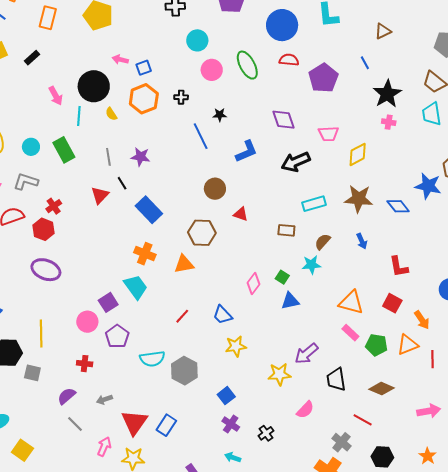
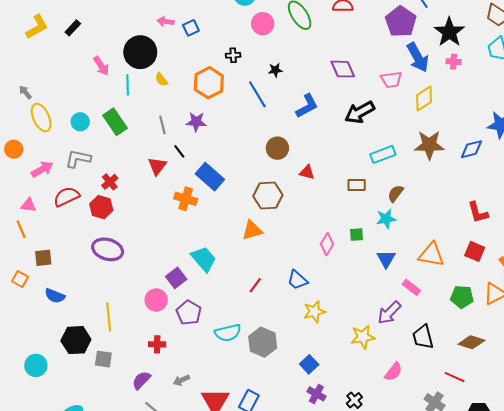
purple pentagon: (323, 78) -> (401, 22), moved
orange hexagon: (144, 99) -> (209, 83), moved
blue diamond: (398, 206) -> (471, 149), turned -60
blue arrow: (362, 241) -> (418, 57), moved, size x1.8
orange cross: (145, 254) -> (186, 199), moved
green square: (282, 277) -> (357, 235), turned -32
blue triangle: (290, 301) -> (386, 259), moved, turned -42
pink rectangle: (350, 333) -> (411, 287), moved

